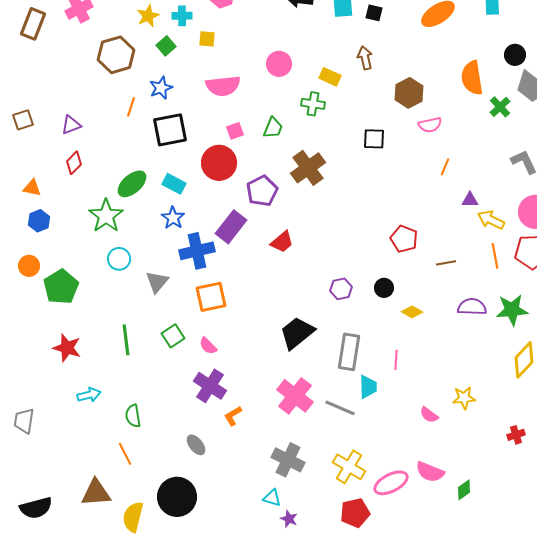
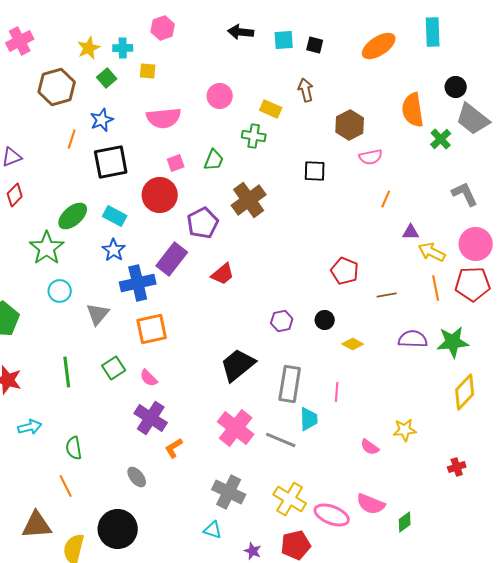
pink ellipse: (391, 483) -> (332, 515), turned 48
purple star: (289, 519) -> (253, 551), moved

